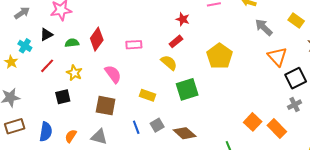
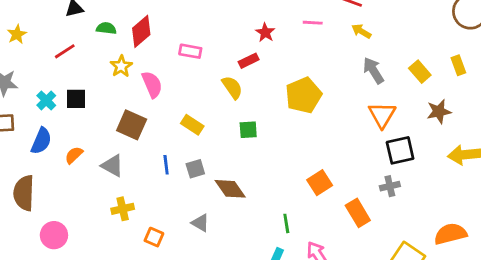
cyan cross: (25, 46) -> (46, 100), moved
yellow star: (74, 73) -> (121, 66), moved
green square: (187, 89) -> (248, 130), size x0.6
orange square: (253, 122) -> (320, 183), moved

